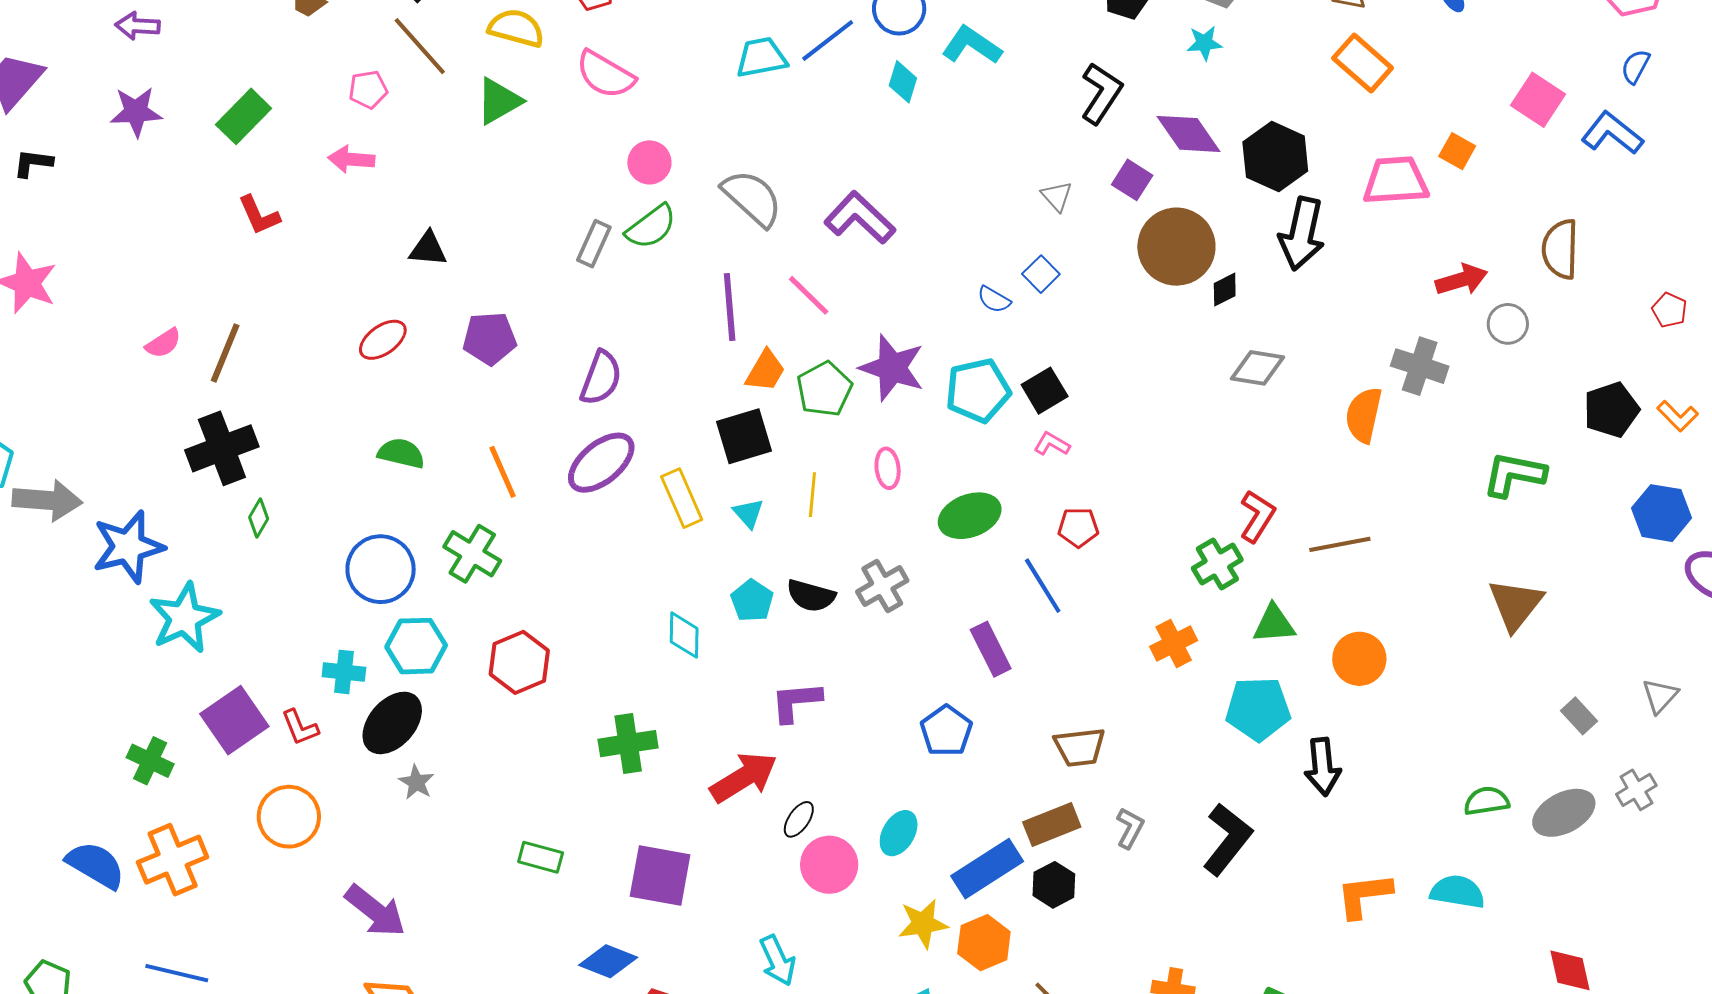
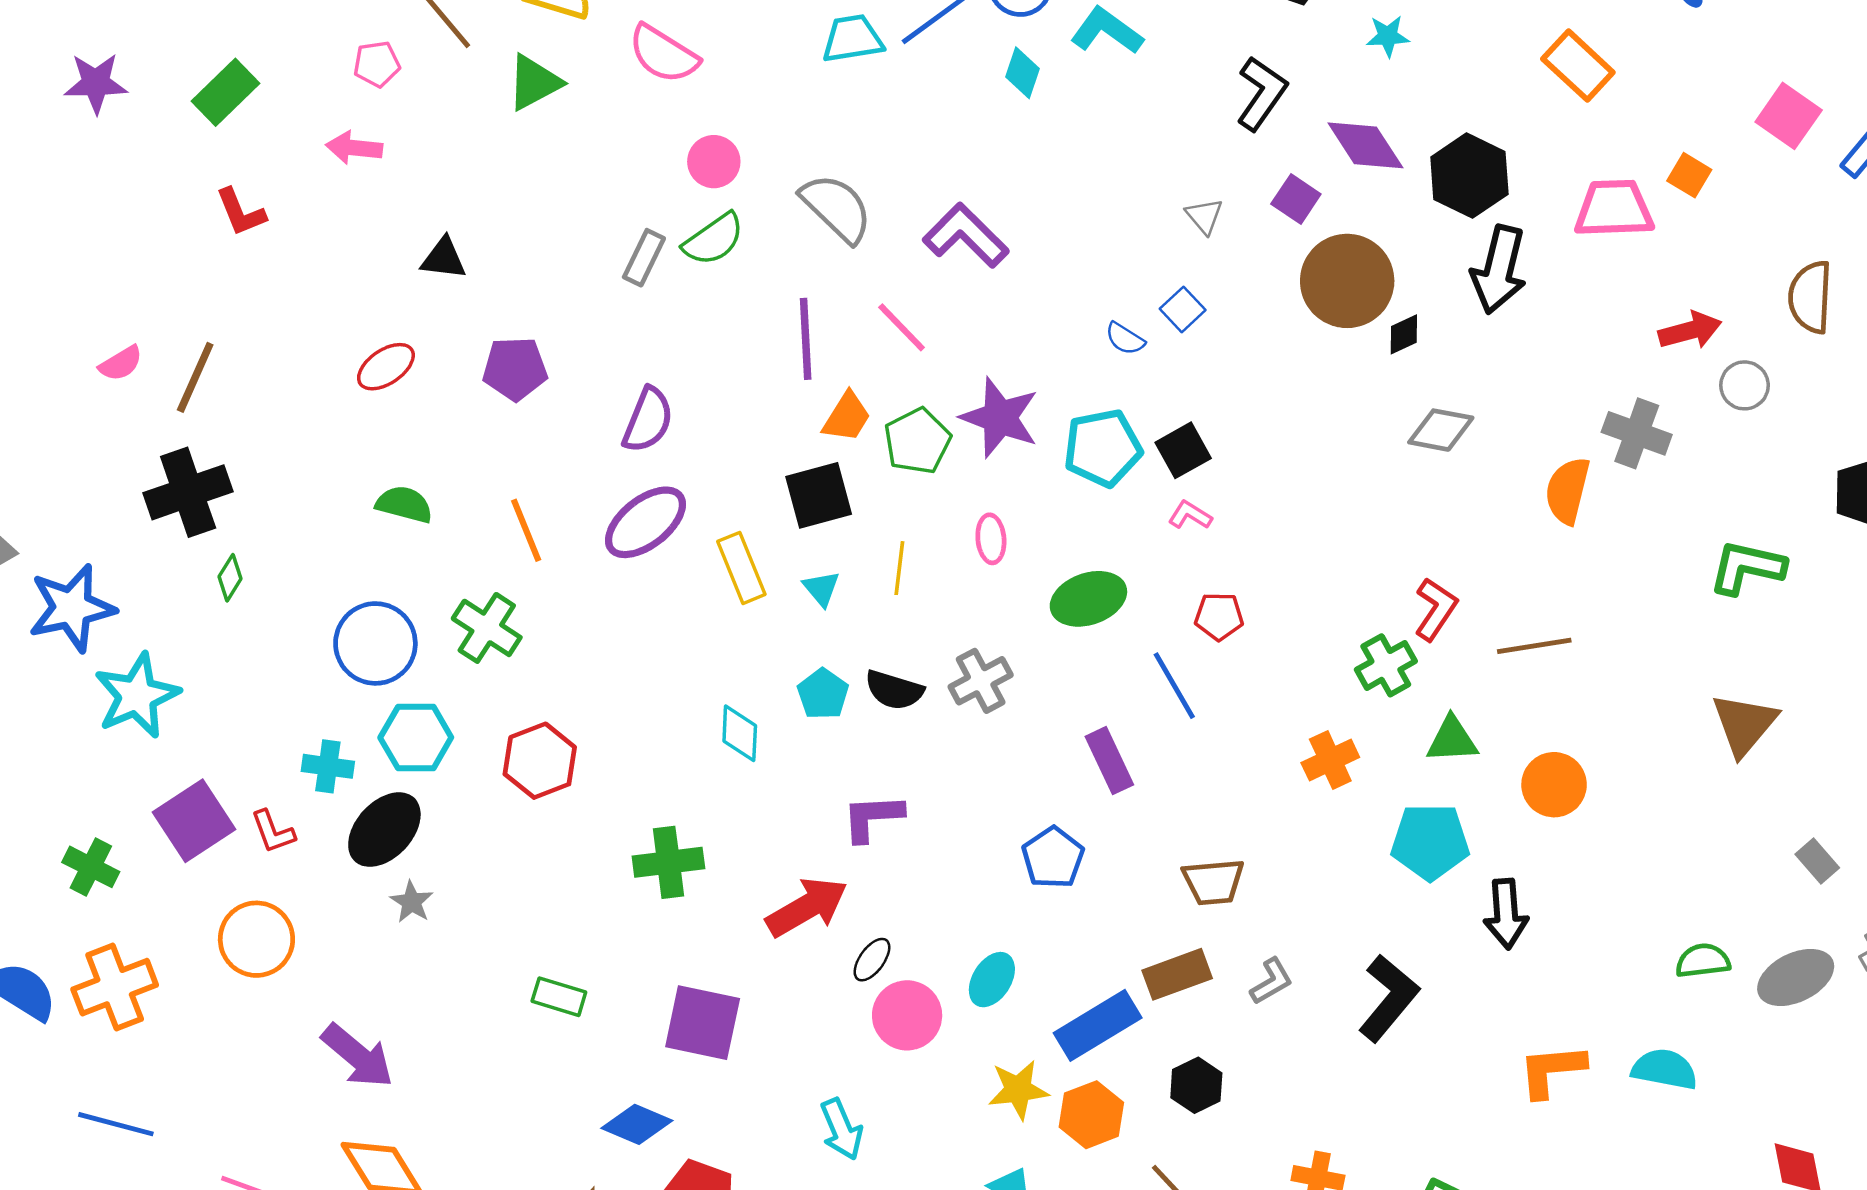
gray L-shape: (1130, 828) -> (1271, 981), turned 30
black hexagon: (1054, 885) -> (1196, 1085), moved

